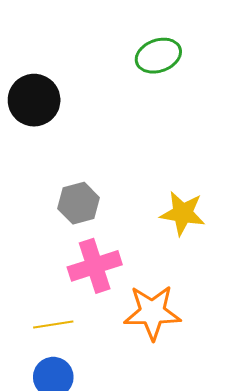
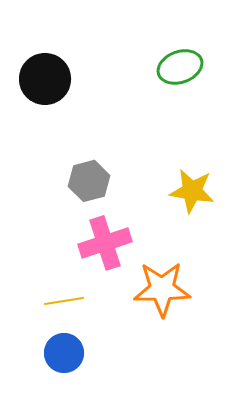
green ellipse: (158, 56) -> (180, 67), moved

